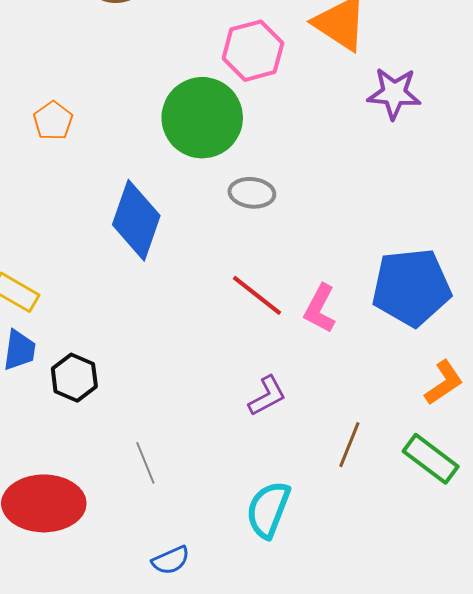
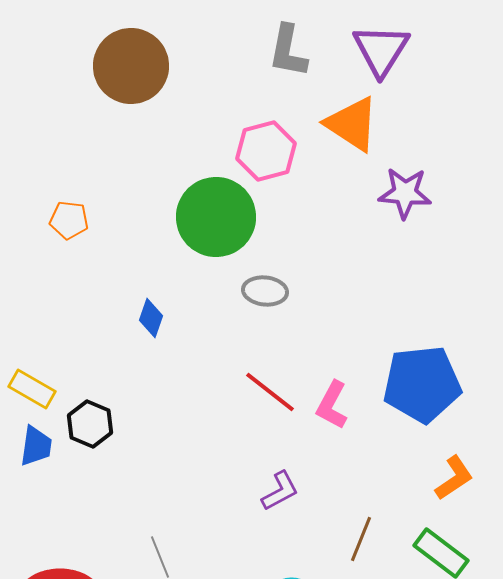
orange pentagon: (53, 121) -> (69, 220), turned -30
blue diamond: (136, 220) -> (151, 318), size x0.5
black hexagon: (74, 378) -> (90, 424), moved

